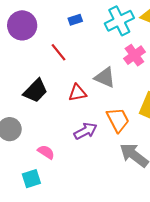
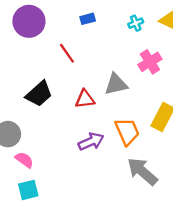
cyan cross: (119, 21) -> (136, 23), size x0.5
gray triangle: (105, 77) -> (116, 84), turned -40
pink semicircle: (46, 152) -> (24, 160), moved

